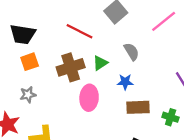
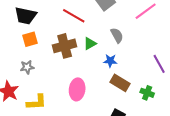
pink ellipse: (89, 98) -> (77, 89), moved
brown rectangle: (138, 107) -> (120, 83), turned 30

